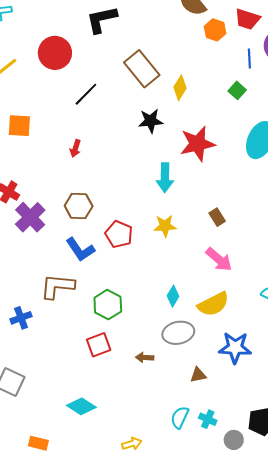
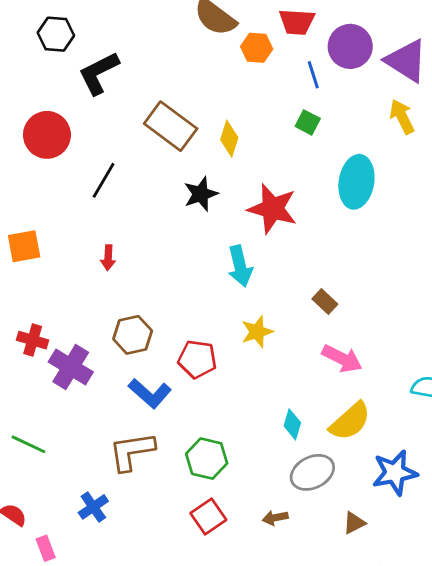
red star: (197, 144) -> (273, 209), turned -30

